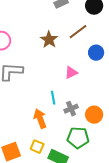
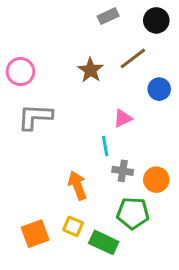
cyan line: (53, 98) -> (105, 146), moved
gray cross: (71, 109) -> (123, 171), turned 32

